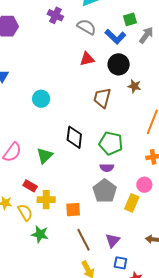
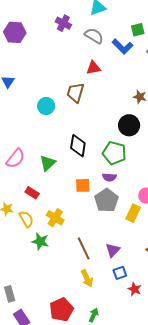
black circle: (119, 64) -> (129, 125), moved
brown trapezoid: (102, 98) -> (76, 93), moved
yellow cross: (46, 200) -> (55, 218), moved, turned 30
orange square: (73, 210) -> (83, 185), moved
blue square: (120, 263) -> (120, 273), turned -32

